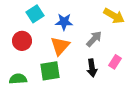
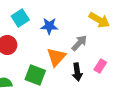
orange triangle: (60, 46) -> (56, 57), moved
green square: (50, 71) -> (35, 75), turned 30

